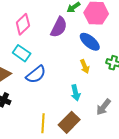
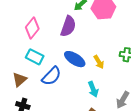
blue ellipse: (90, 42) -> (75, 59), moved

